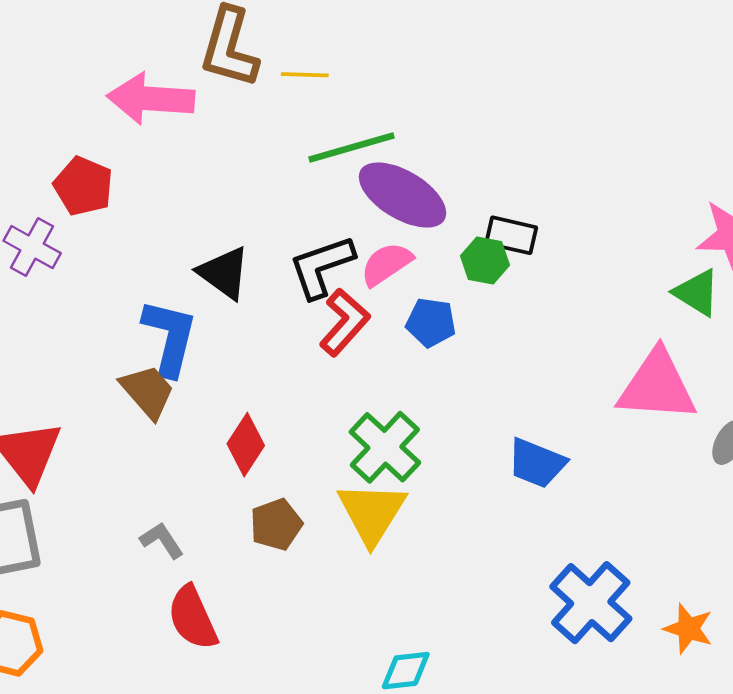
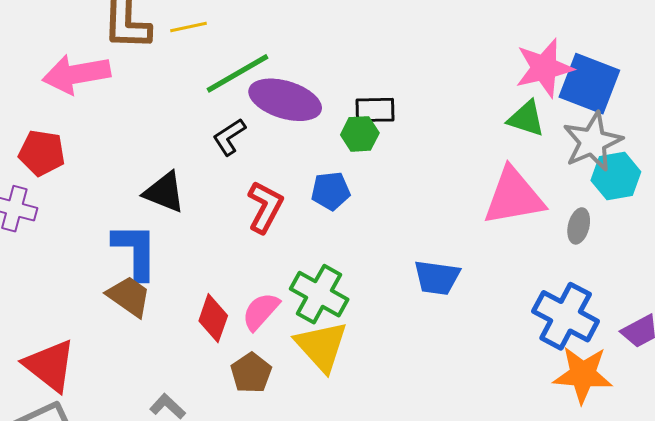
pink semicircle: (386, 264) -> (261, 311), moved
black L-shape: (322, 267) -> (229, 137), moved, size x0.7
blue cross: (591, 603) -> (566, 316), moved
orange star: (688, 629) -> (583, 375), size x1.5

